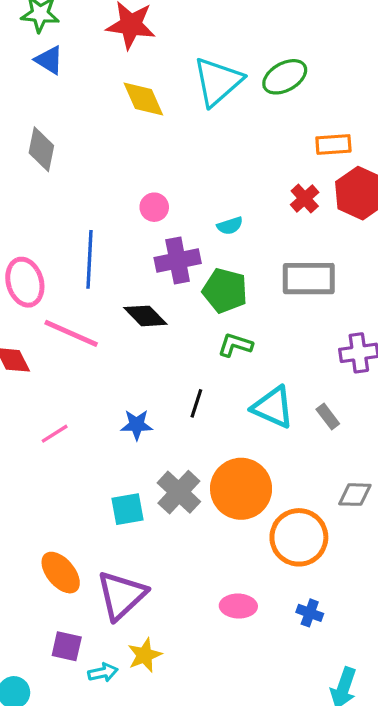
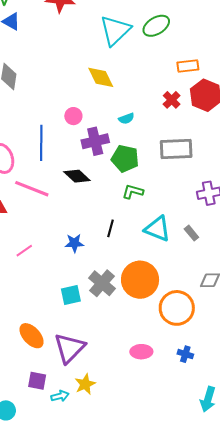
yellow diamond: (143, 99) -> (101, 77), moved
pink circle: (154, 207) -> (73, 116), moved

